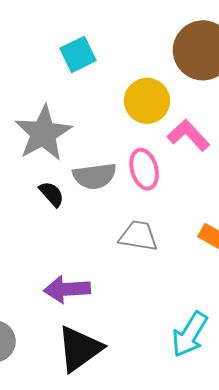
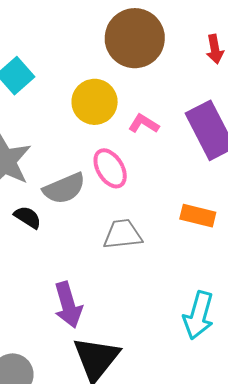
pink L-shape: (188, 135) -> (144, 124), size x0.7
purple arrow: (67, 289) -> (68, 305), turned -87

